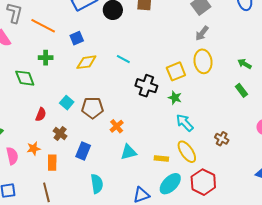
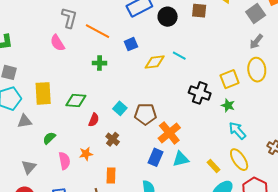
cyan line: (123, 59) -> (179, 56), moved
yellow diamond: (86, 62) -> (155, 62), moved
green diamond: (25, 78) -> (76, 100), moved, turned -65
orange cross: (117, 126) -> (169, 133), size x1.6
blue rectangle: (83, 151) -> (155, 157), moved
yellow rectangle: (161, 159) -> (214, 166), turned 40
orange rectangle: (52, 163) -> (111, 176), moved

